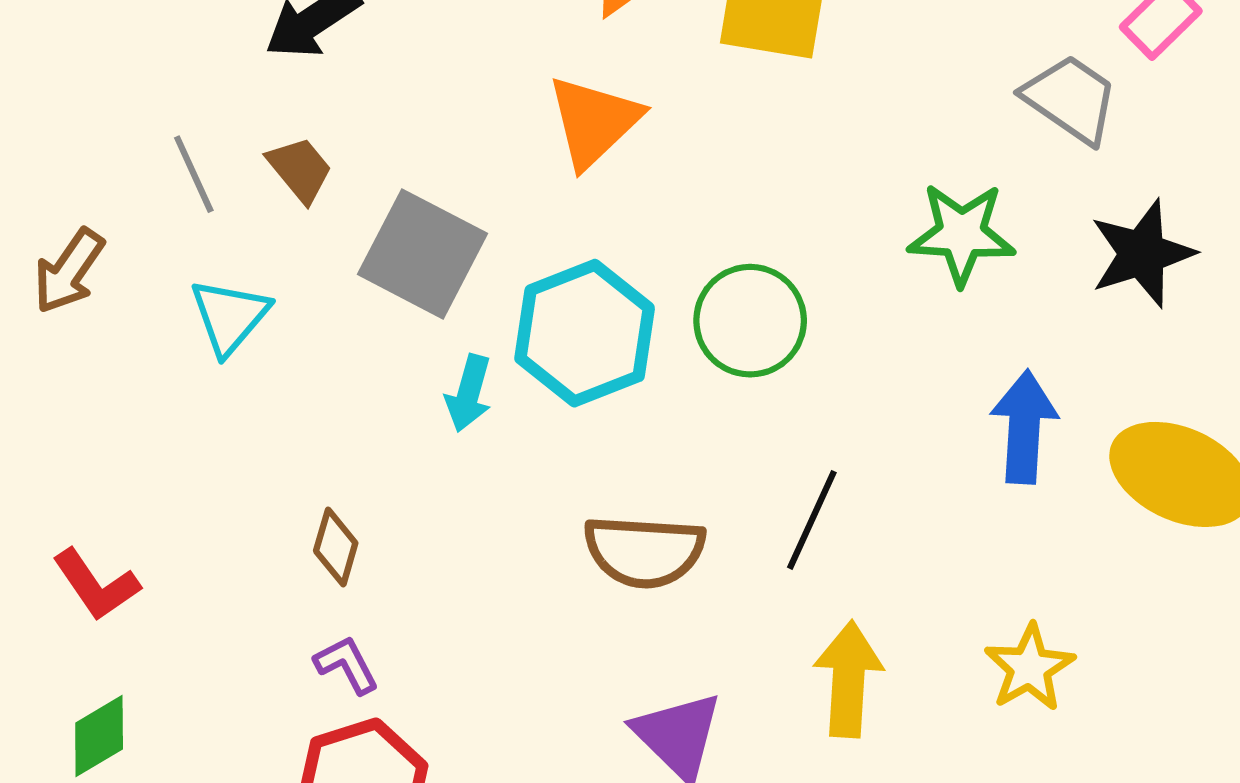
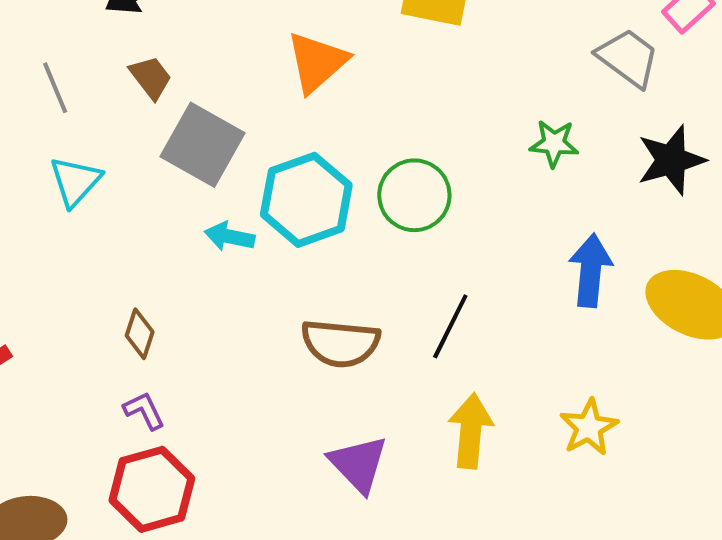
brown trapezoid: (300, 169) -> (151, 77), moved
green star: (962, 234) -> (554, 143), size x0.7
cyan arrow: (469, 393) -> (230, 236), turned 84

